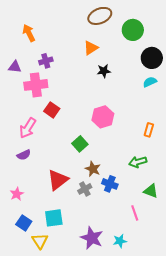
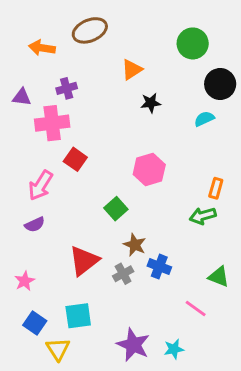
brown ellipse: (100, 16) -> (90, 30), moved
orange arrow: (29, 33) -> (42, 48), turned -54
cyan semicircle: (150, 82) -> (204, 119), moved
green arrow: (138, 162) -> (203, 216), moved
pink line: (135, 213) -> (196, 309), turned -35

